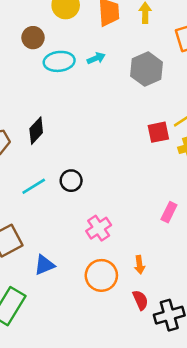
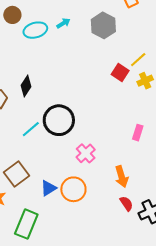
red square: (158, 132) -> (120, 73), turned -36
black circle: (71, 181) -> (59, 120), size x1.8
orange arrow: (140, 265) -> (122, 177), size x1.5
orange circle: (101, 275) -> (73, 189), moved

